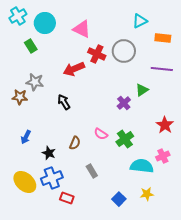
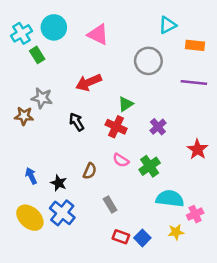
cyan cross: (18, 16) -> (22, 33), moved
red cross: (97, 54) -> (116, 127), moved
green triangle: (142, 90) -> (126, 104), moved
purple cross: (124, 103) -> (158, 127), moved
blue arrow: (26, 137) -> (31, 176), moved, turned 128
pink cross: (163, 156) -> (195, 214), moved
blue cross: (52, 178) -> (62, 213), turned -30
red rectangle: (67, 198) -> (121, 237), moved

